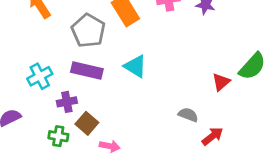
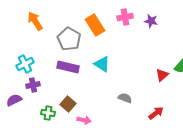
cyan cross: (40, 76) -> (25, 64), moved
purple cross: (67, 102) -> (33, 85), moved
gray semicircle: (188, 115) -> (125, 98), moved

